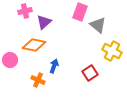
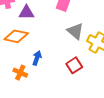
purple triangle: (44, 22) -> (26, 12), turned 42
gray triangle: (98, 25) -> (75, 31), moved

